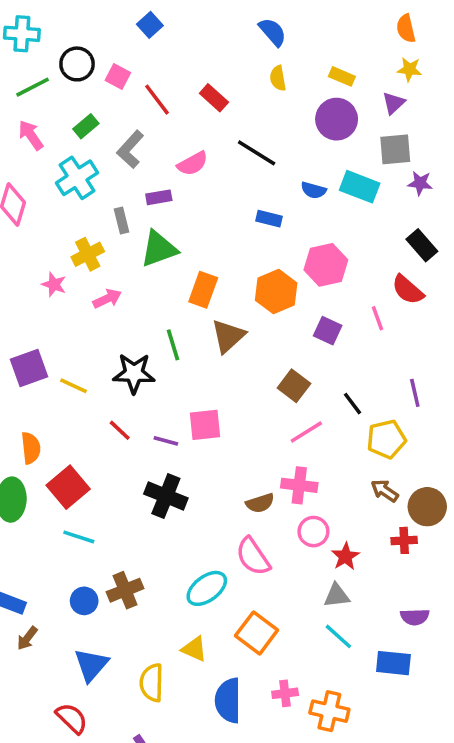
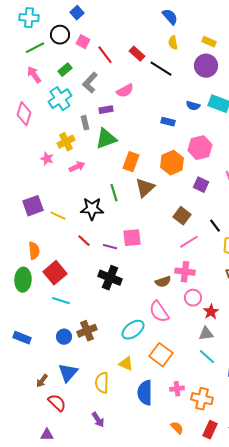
blue square: (150, 25) -> (77, 13), moved
black line: (257, 153) -> (161, 69), moved
brown arrow: (27, 638) -> (42, 381), moved

